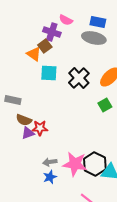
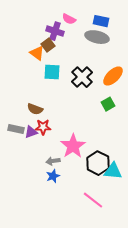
gray rectangle: (13, 100) -> (16, 129), moved
brown semicircle: (24, 120) -> (35, 109), moved
pink star: (75, 164) -> (73, 146), moved, turned 30

